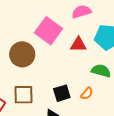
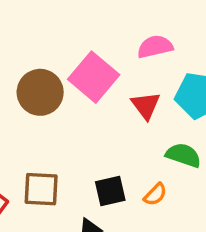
red triangle: (78, 45) -> (146, 105), turned 48
brown circle: (22, 54) -> (40, 92), moved

